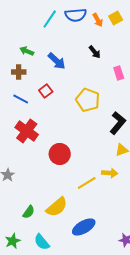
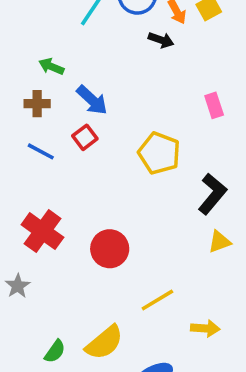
black arrow: (95, 52) -> (161, 40), moved, turned -32
blue arrow: (57, 61) -> (92, 100), moved
red cross: (27, 131) -> (42, 231), moved
yellow arrow: (110, 173) -> (205, 328), moved

